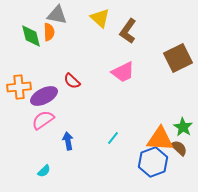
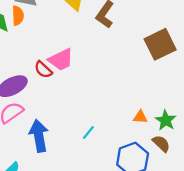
pink trapezoid: (123, 72) -> (61, 60), moved
orange triangle: (160, 139) -> (140, 117), moved, size x0.5
blue arrow: (68, 141) -> (39, 136), size x1.6

